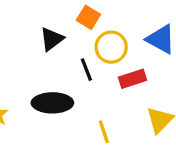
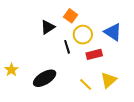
black ellipse: (52, 103) -> (45, 78), moved, turned -35
yellow line: (104, 132) -> (86, 85), moved, turned -32

